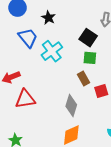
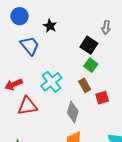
cyan cross: (52, 51) -> (51, 82), moved
green square: (90, 58) -> (91, 65), turned 32

